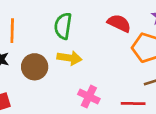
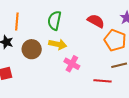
pink cross: (89, 97) -> (72, 64), moved

